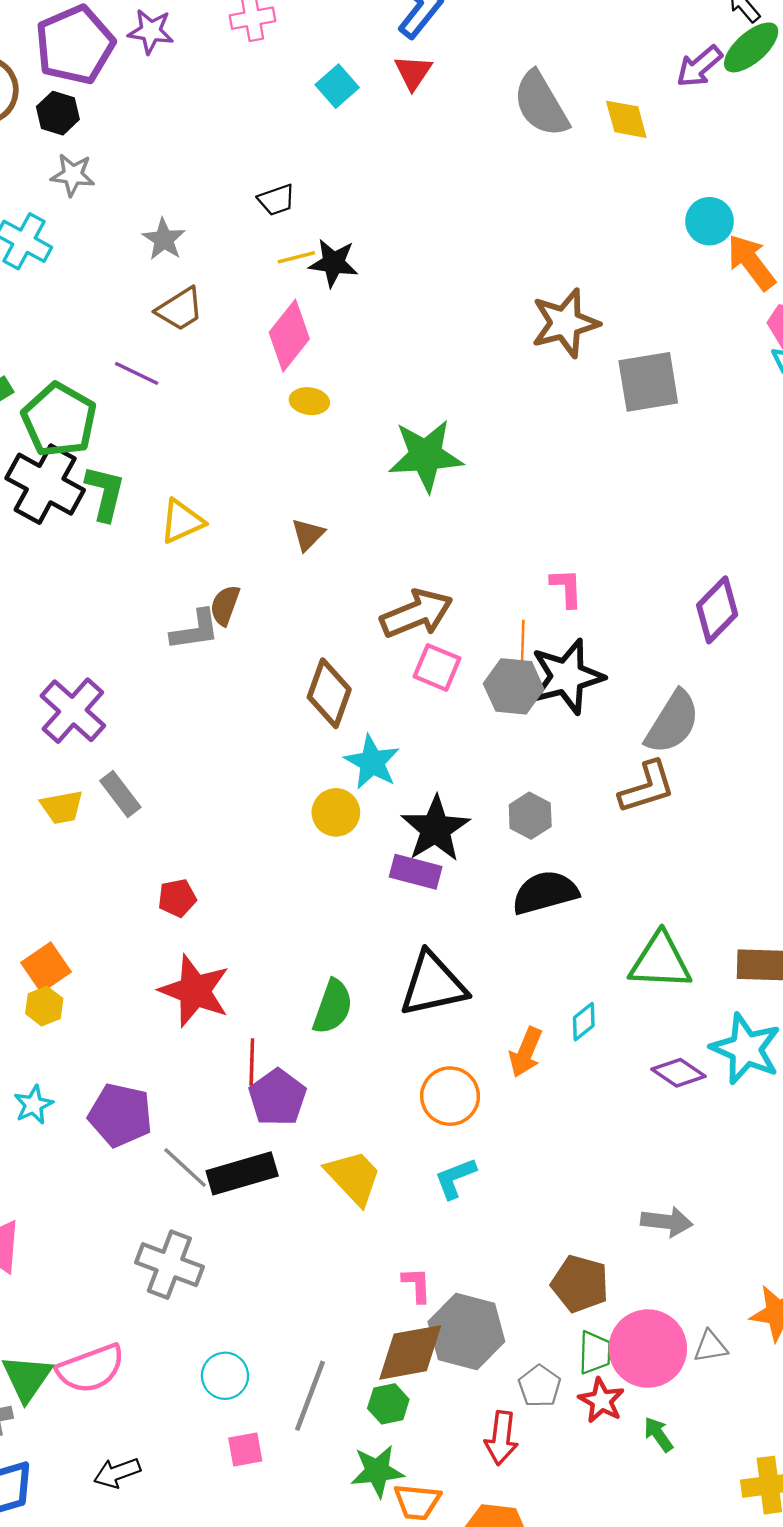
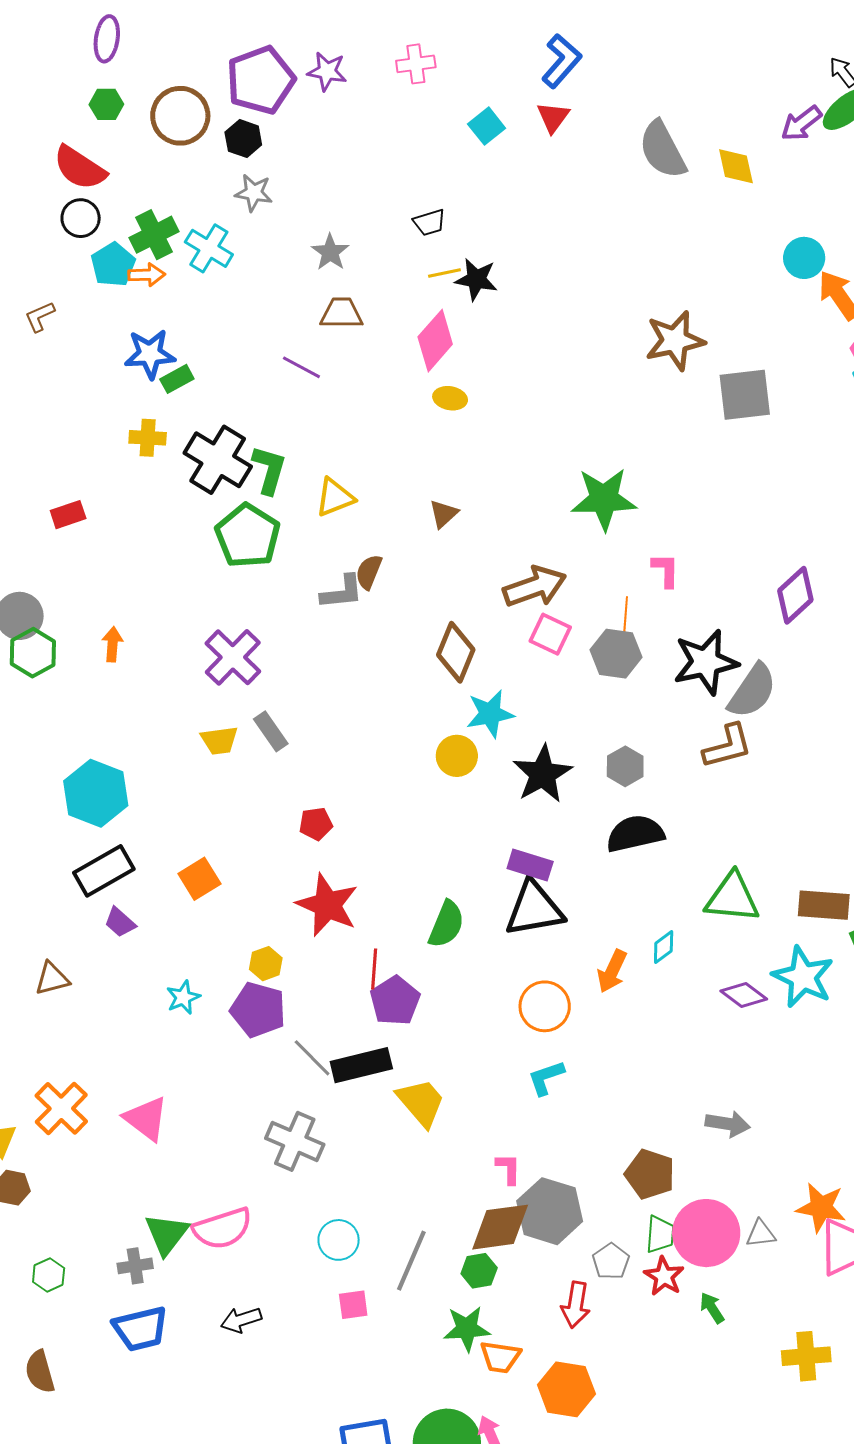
brown trapezoid: (180, 309) -> (341, 313), turned -150
green pentagon: (59, 420) -> (248, 536), moved
green star: (426, 456) -> (604, 499), moved
black star: (567, 677) -> (706, 662), moved
cyan star: (372, 762) -> (490, 714), turned 30
purple rectangle: (416, 872) -> (530, 865), moved
yellow hexagon: (44, 1006) -> (266, 964), moved
yellow trapezoid: (354, 1177) -> (421, 1102), moved

